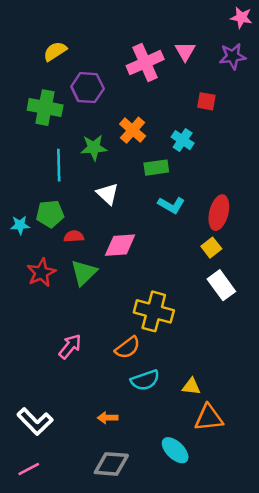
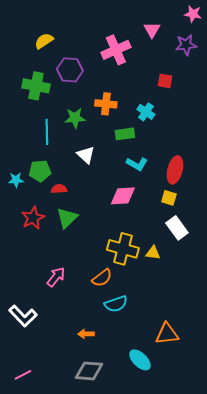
pink triangle: (185, 51) -> (152, 30), moved
orange cross: (133, 130) -> (106, 104), turned -35
pink diamond: (120, 245) -> (123, 196), moved
yellow square: (211, 248) -> (169, 198), turned -35
yellow triangle: (191, 386) -> (153, 253), moved
white L-shape: (35, 421) -> (23, 316), moved

